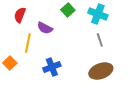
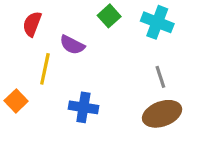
gray line: (100, 40) -> (160, 77), moved
blue cross: (52, 67) -> (83, 107), turned 30

